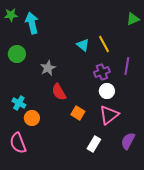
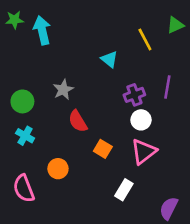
yellow line: (104, 44) -> (145, 40), moved
green circle: (17, 54) -> (22, 101), moved
orange circle: (32, 118) -> (58, 169), moved
purple semicircle: (128, 141) -> (169, 208), moved

